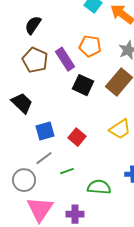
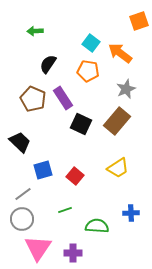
black semicircle: (33, 25) -> (48, 64), moved
orange pentagon: (90, 46) -> (88, 71), moved
gray line: (44, 158) -> (23, 194), moved

